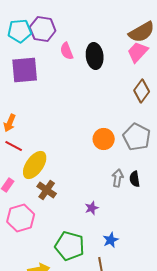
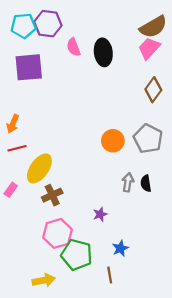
red line: (14, 146) -> (17, 148), turned -42
brown cross: (47, 190) -> (52, 195), turned 30
pink hexagon: (21, 218) -> (58, 233), moved

